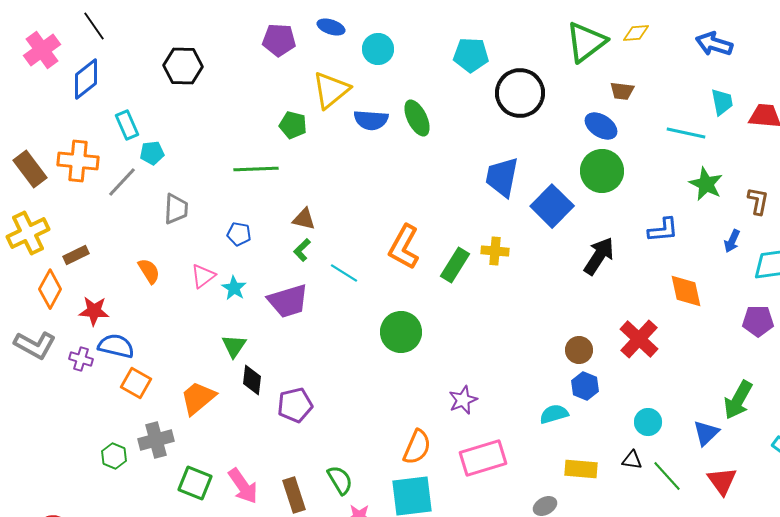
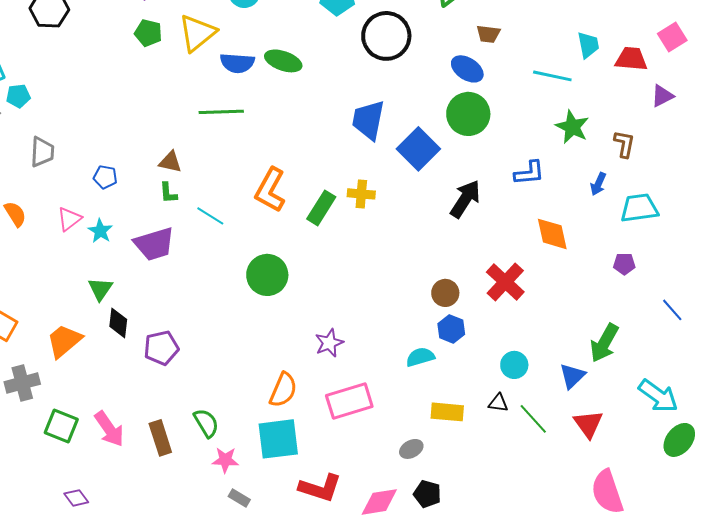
green ellipse: (417, 118) -> (283, 61), turned -45
green pentagon: (293, 125) -> (148, 33), moved
green line: (256, 169) -> (221, 112), moved
green L-shape: (302, 250) -> (168, 193), turned -50
purple pentagon: (758, 321) -> (624, 264), size x0.7

